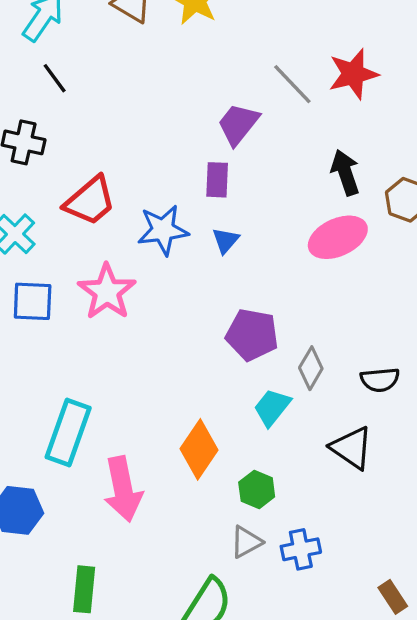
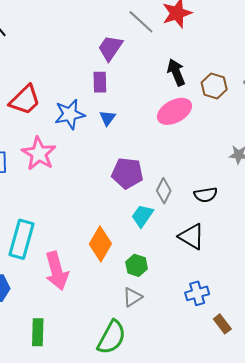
blue cross: (301, 549) -> (197, 293), moved

